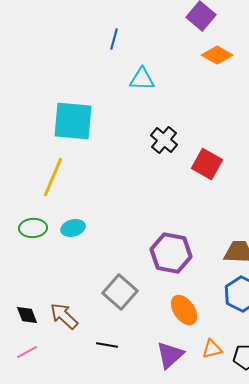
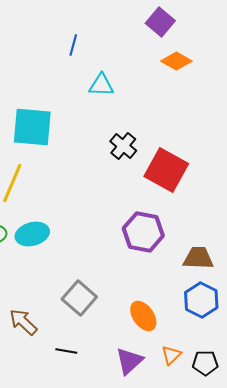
red square: (207, 164) -> (166, 170), size x1.4
cyan ellipse: (73, 228) -> (32, 234), size x1.4
purple hexagon: (171, 253) -> (143, 232), moved
orange triangle: (212, 349) -> (171, 355), turned -30

